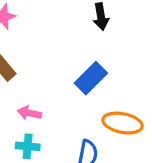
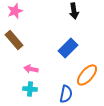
orange ellipse: (122, 123) -> (87, 75), turned -60

